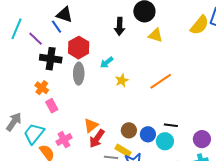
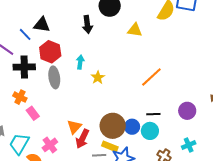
black triangle: (64, 15) -> (42, 25), moved
yellow triangle: (156, 35) -> (135, 30), moved
cyan arrow: (107, 62) -> (80, 62), turned 144
orange line: (161, 81) -> (151, 77), moved
brown circle: (129, 130) -> (113, 126), size x1.6
purple circle: (202, 139) -> (187, 111), moved

